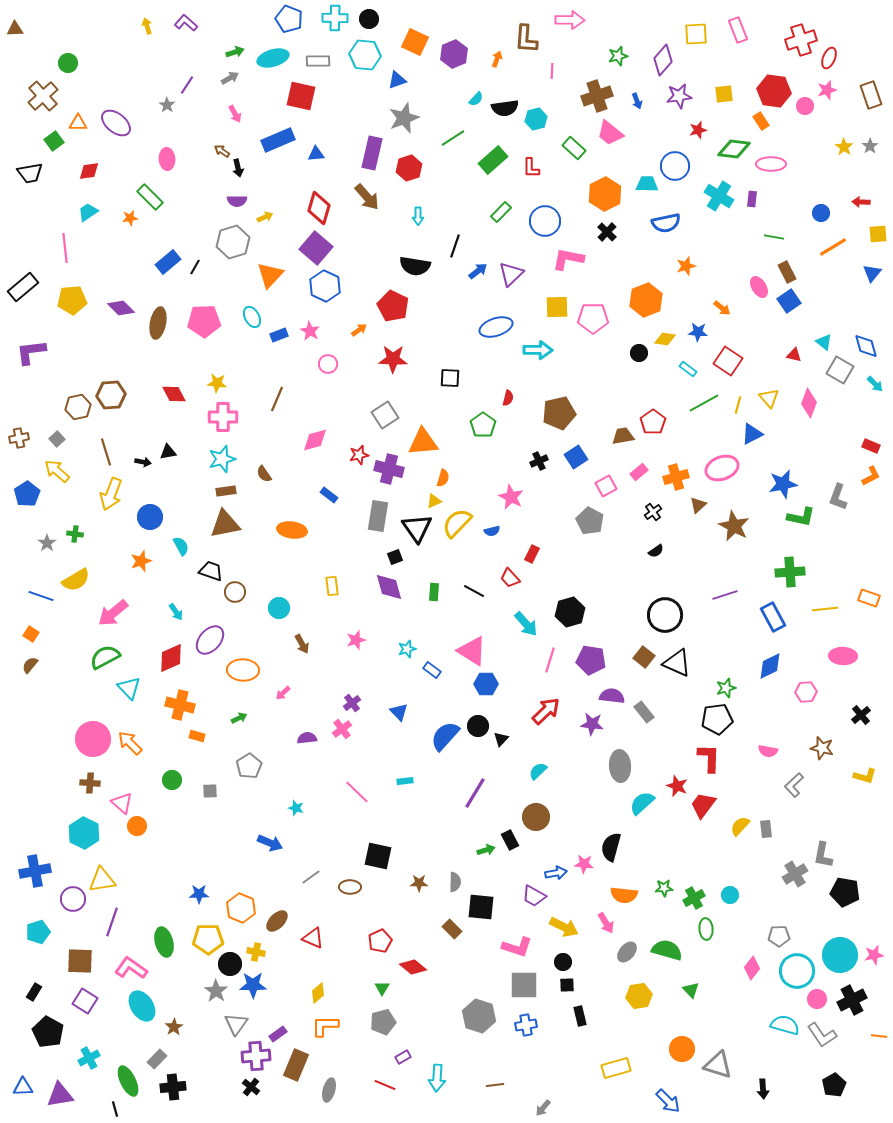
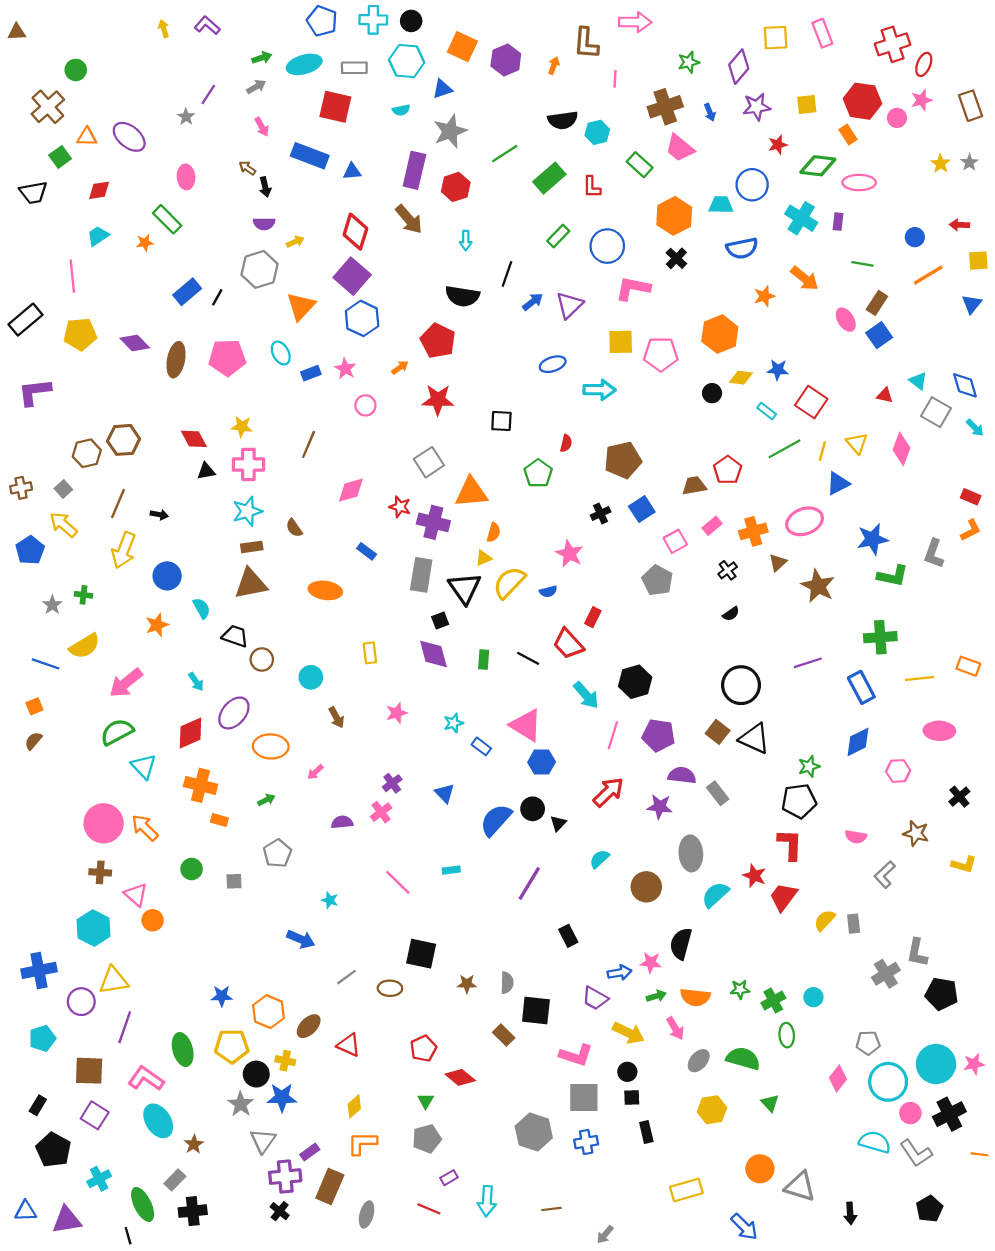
cyan semicircle: (476, 99) -> (401, 110), moved, turned 35
blue rectangle: (278, 140) -> (310, 156), turned 44
brown rectangle: (787, 272) -> (877, 303), turned 60
orange arrow: (722, 308) -> (805, 278), moved, size x1.5
blue ellipse: (496, 327) -> (553, 364), size x0.7
brown line: (106, 452) -> (118, 503), turned 40
black triangle: (168, 452) -> (206, 471), moved
red star: (359, 455) -> (400, 507), turned 30
red trapezoid: (510, 578) -> (568, 644), size x1.4
orange square: (31, 634) -> (34, 706), turned 35
brown circle: (536, 817) -> (646, 887), moved
green arrow: (486, 850) -> (656, 996), moved

